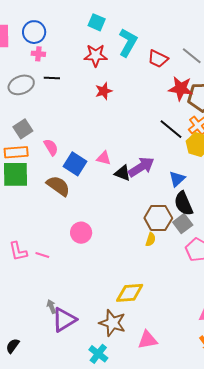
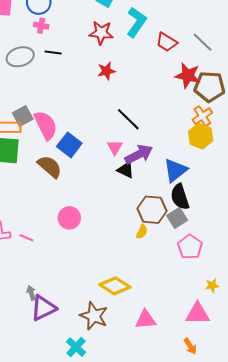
gray square: (23, 129) -> (23, 116), moved
black line: (171, 129) -> (128, 119), moved
pink semicircle: (51, 147) -> (46, 125), size x1.6
pink triangle: (104, 158) -> (115, 147), moved, turned 42
black triangle: (123, 173) -> (126, 170), moved
blue triangle: (177, 179) -> (175, 170), size x1.4
yellow diamond: (130, 293) -> (115, 286), turned 32
pink triangle: (148, 340) -> (146, 320), moved

